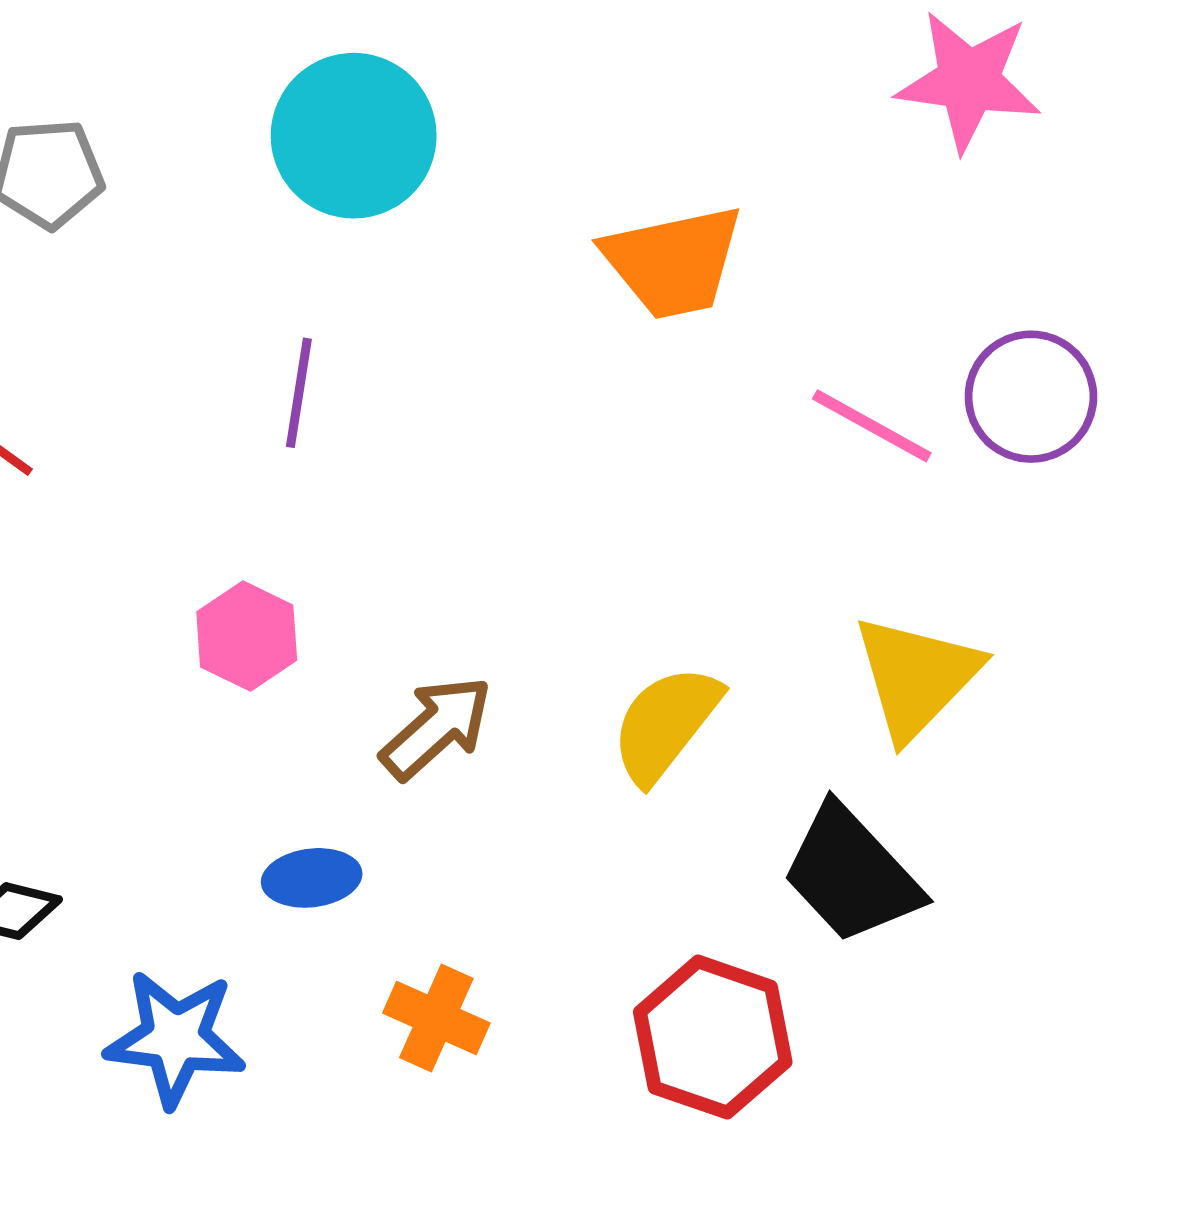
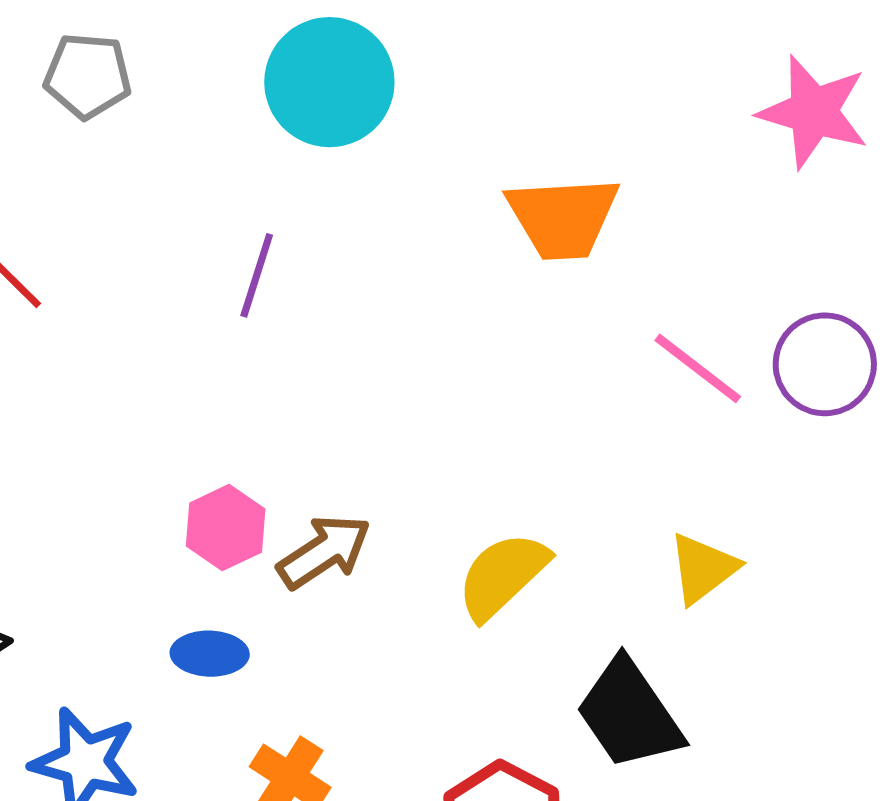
pink hexagon: (247, 636) -> (226, 528), moved
yellow triangle: (916, 677) -> (703, 568), size x0.7

